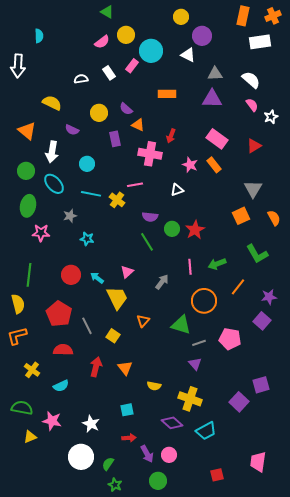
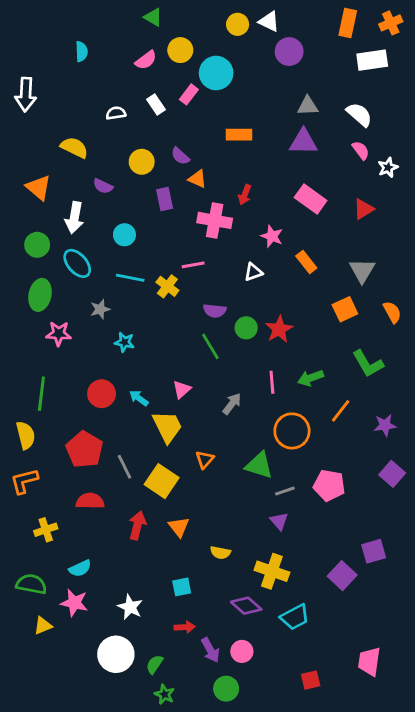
yellow circle: (181, 17) -> (238, 24), moved
cyan semicircle: (39, 36) -> (82, 52), moved
white triangle: (188, 55) -> (269, 21), moved
orange rectangle: (214, 165) -> (306, 262), moved
purple square: (262, 321) -> (392, 474), moved
yellow square: (113, 336) -> (162, 481), size x1.6
yellow cross: (32, 370) -> (46, 530), turned 35
cyan semicircle: (61, 386) -> (80, 568), moved

